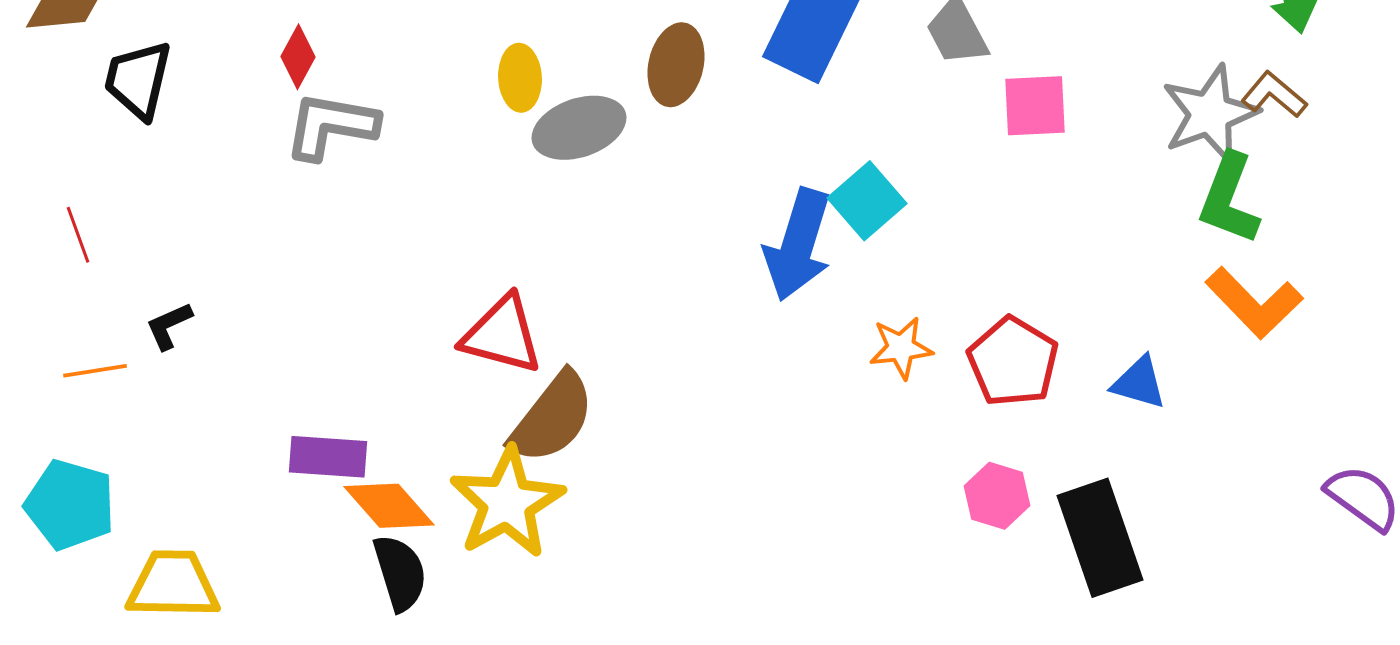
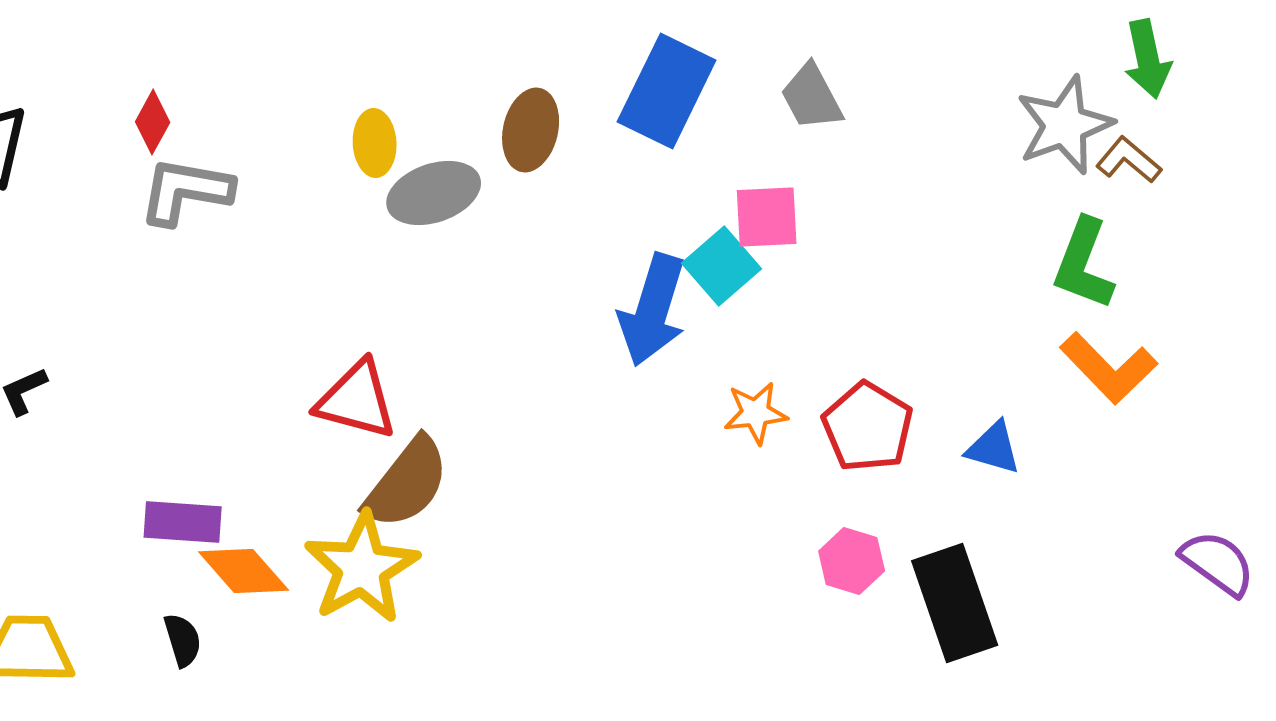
pink square: (1035, 106) -> (767, 217), moved
gray star: (1210, 114) -> (1065, 125), moved
black semicircle: (400, 573) -> (183, 640), moved, size x0.7

